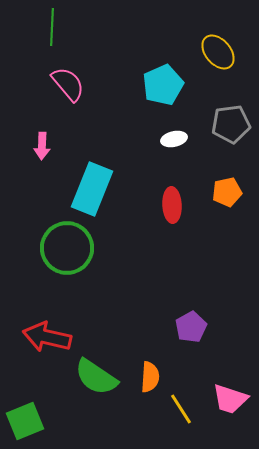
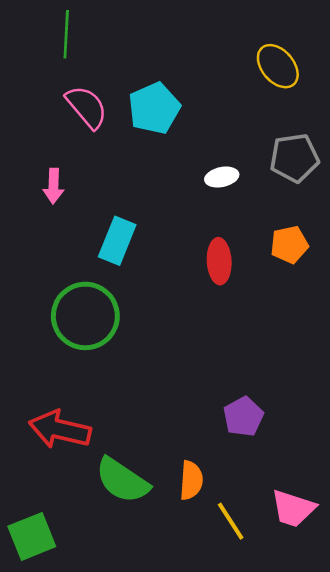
cyan pentagon: (163, 85) -> (154, 108), moved
cyan rectangle: (92, 189) -> (117, 241), size x0.7

